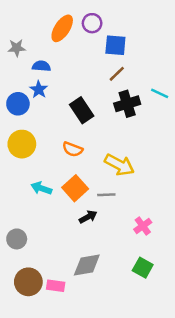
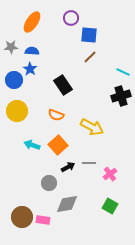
orange ellipse: (62, 28) -> (32, 22), moved
gray star: (17, 48) -> (11, 47), moved
black cross: (127, 104) -> (121, 96), moved
gray line: (106, 195) -> (89, 163), moved
gray circle: (17, 239) -> (49, 183), moved

